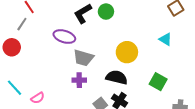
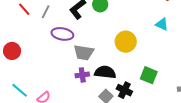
gray line: (22, 24) -> (46, 12), moved
black semicircle: (117, 77) -> (105, 72), moved
green square: (158, 82) -> (149, 75), moved

